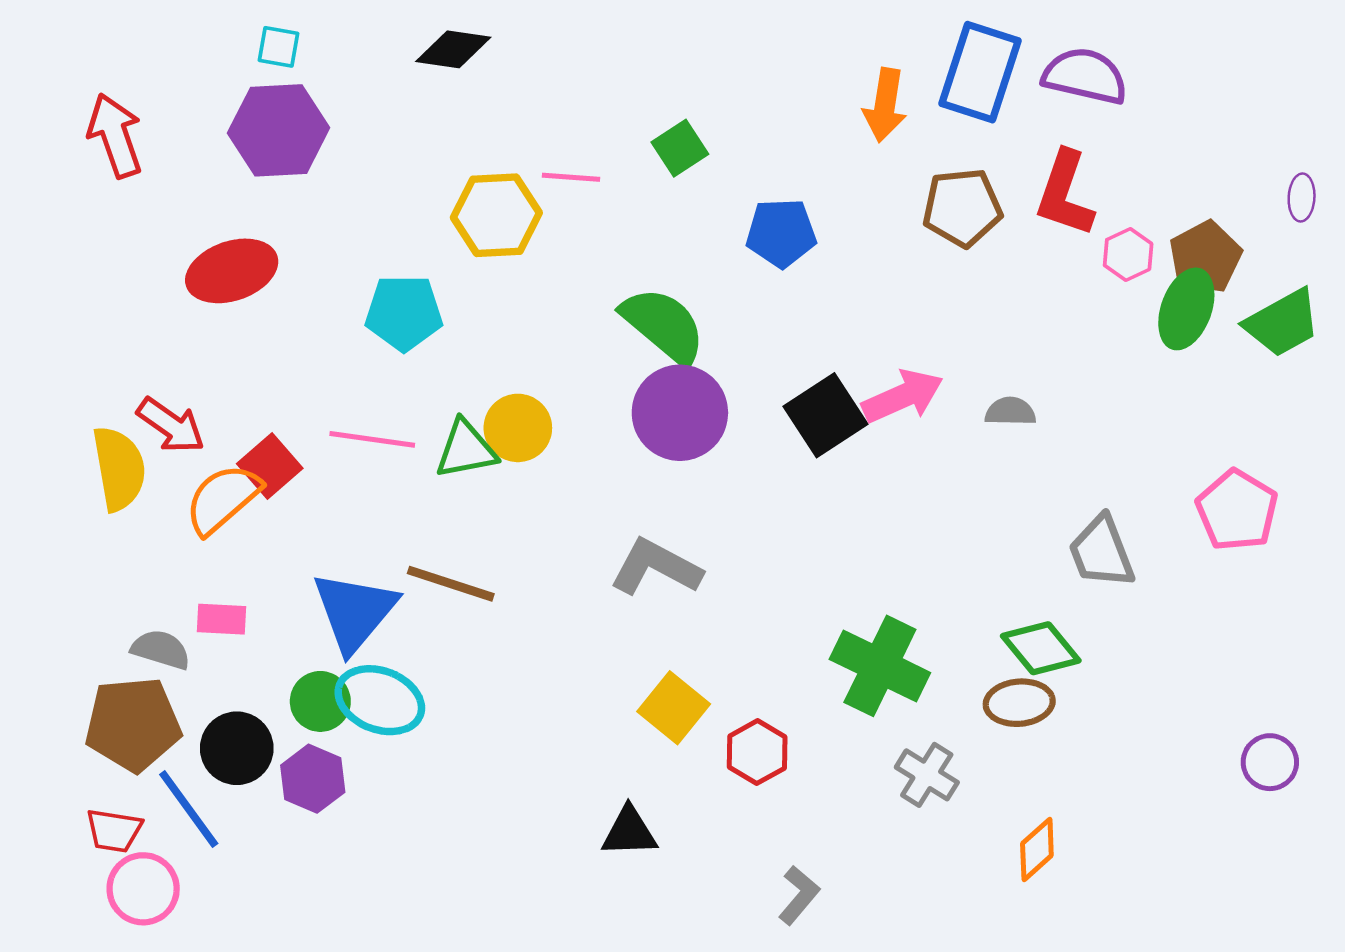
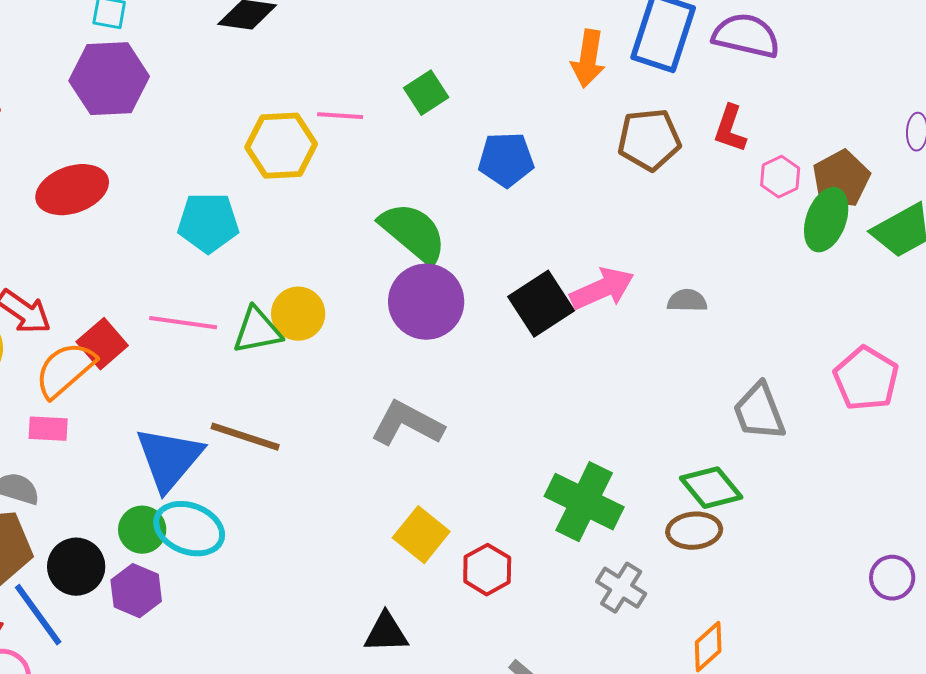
red L-shape: (1065, 194) -> (730, 129), size x0.7
pink rectangle: (222, 619) -> (48, 429), moved

